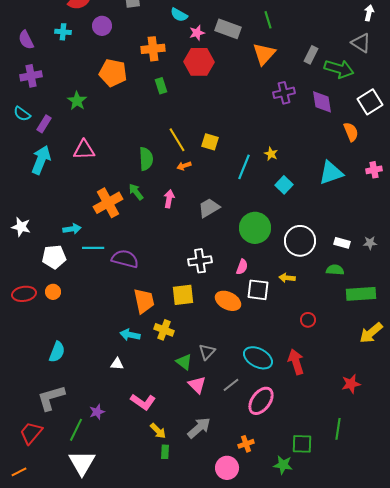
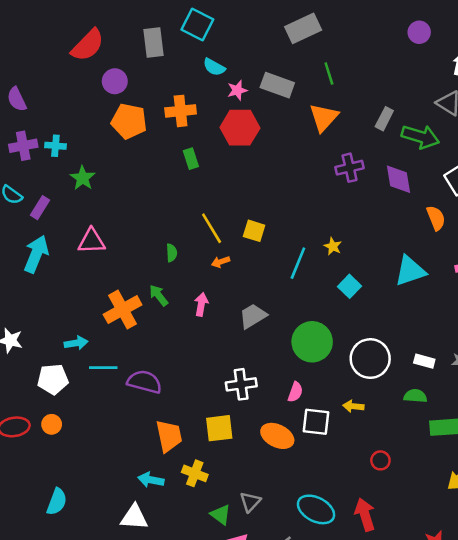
cyan cross: (63, 32) -> (55, 146), moved
orange pentagon: (113, 73) -> (129, 121), moved
green semicircle: (146, 159) -> (172, 253), size x0.6
white triangle: (117, 364) -> (134, 517), size x1.6

